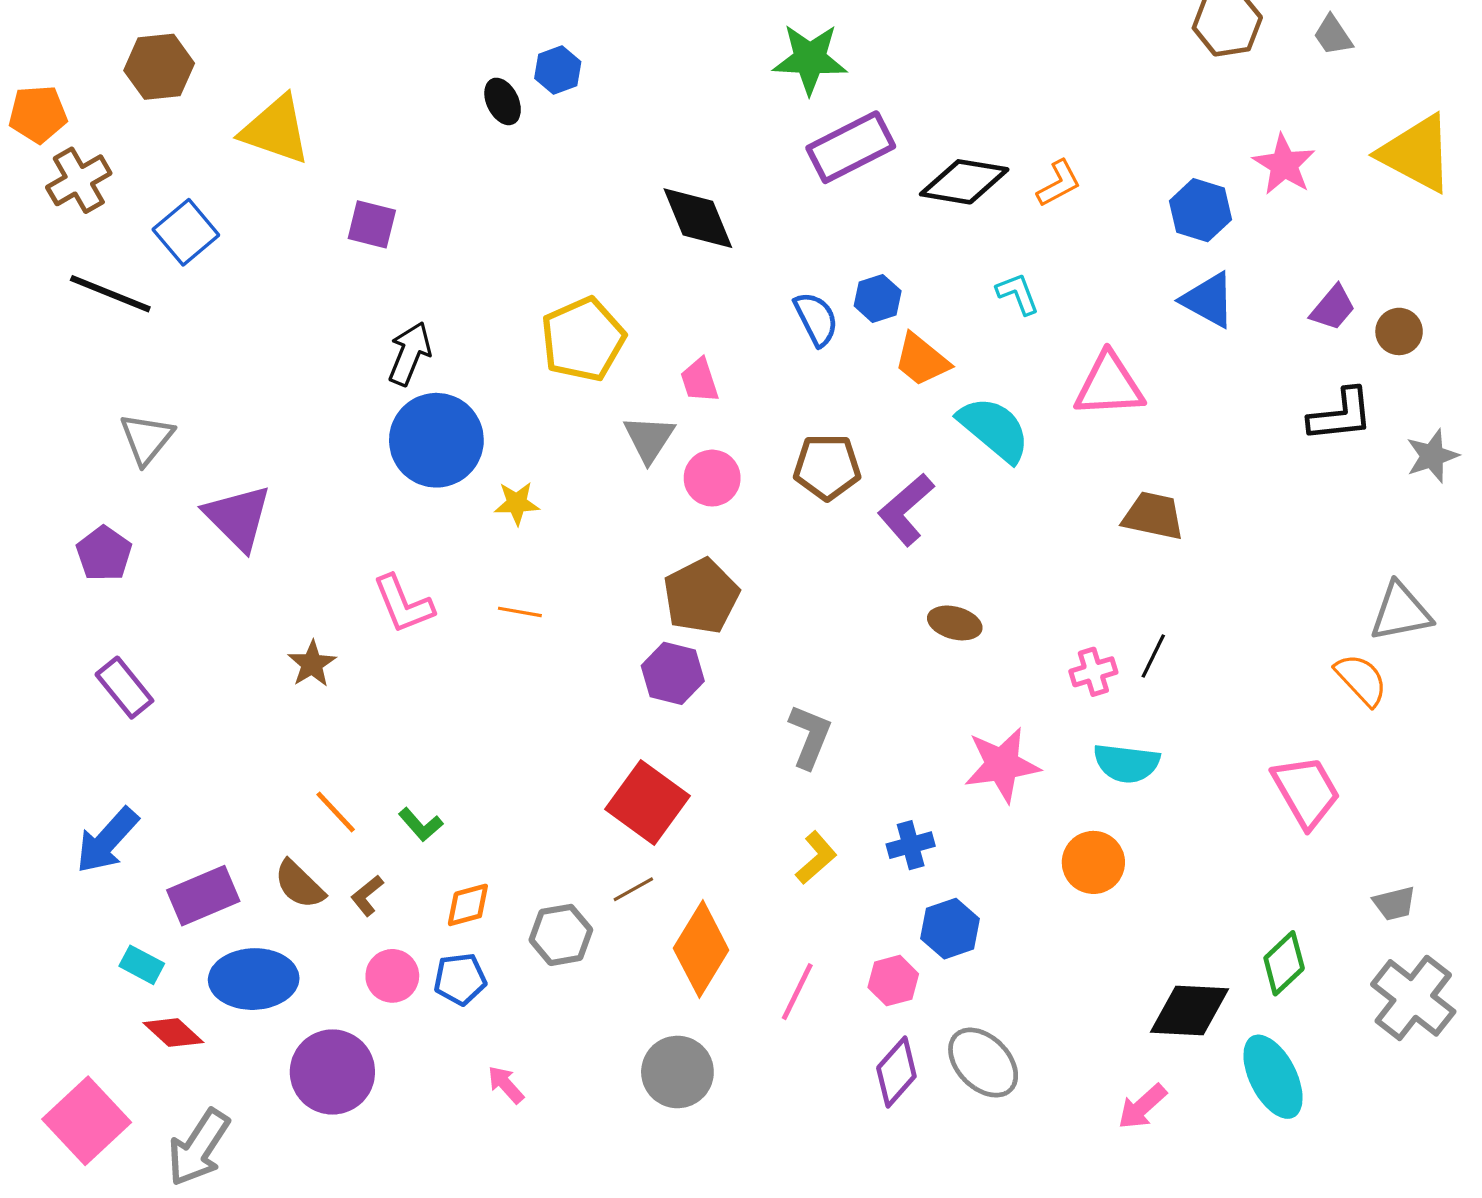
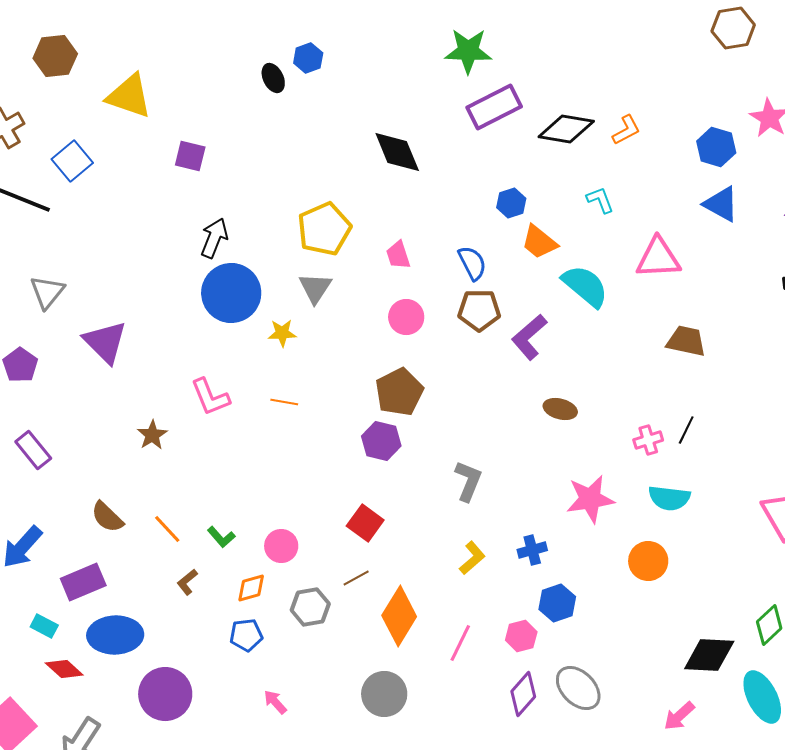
blue semicircle: (816, 319) -> (472, 263), moved
gray triangle: (649, 439) -> (315, 288), moved
red square: (648, 803) -> (365, 523), size x0.7
brown semicircle: (299, 884) -> (107, 517), moved
pink circle: (392, 976) -> (281, 546), moved

